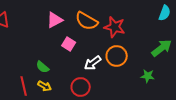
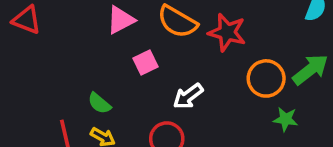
pink square: (69, 44) -> (145, 63), turned 32
orange circle: (117, 56) -> (266, 78), moved

